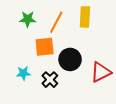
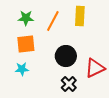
orange square: (45, 47) -> (26, 44), moved
black cross: (50, 80) -> (69, 84), moved

